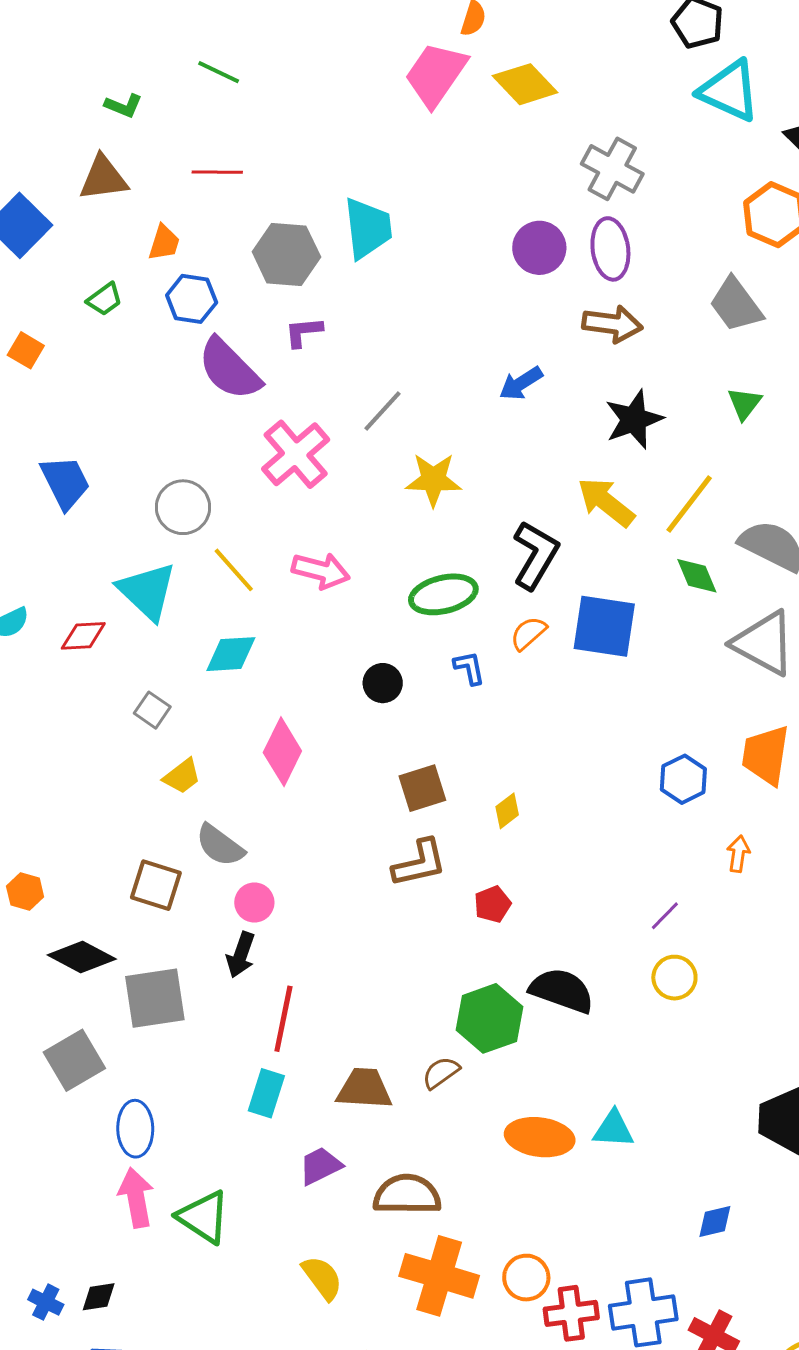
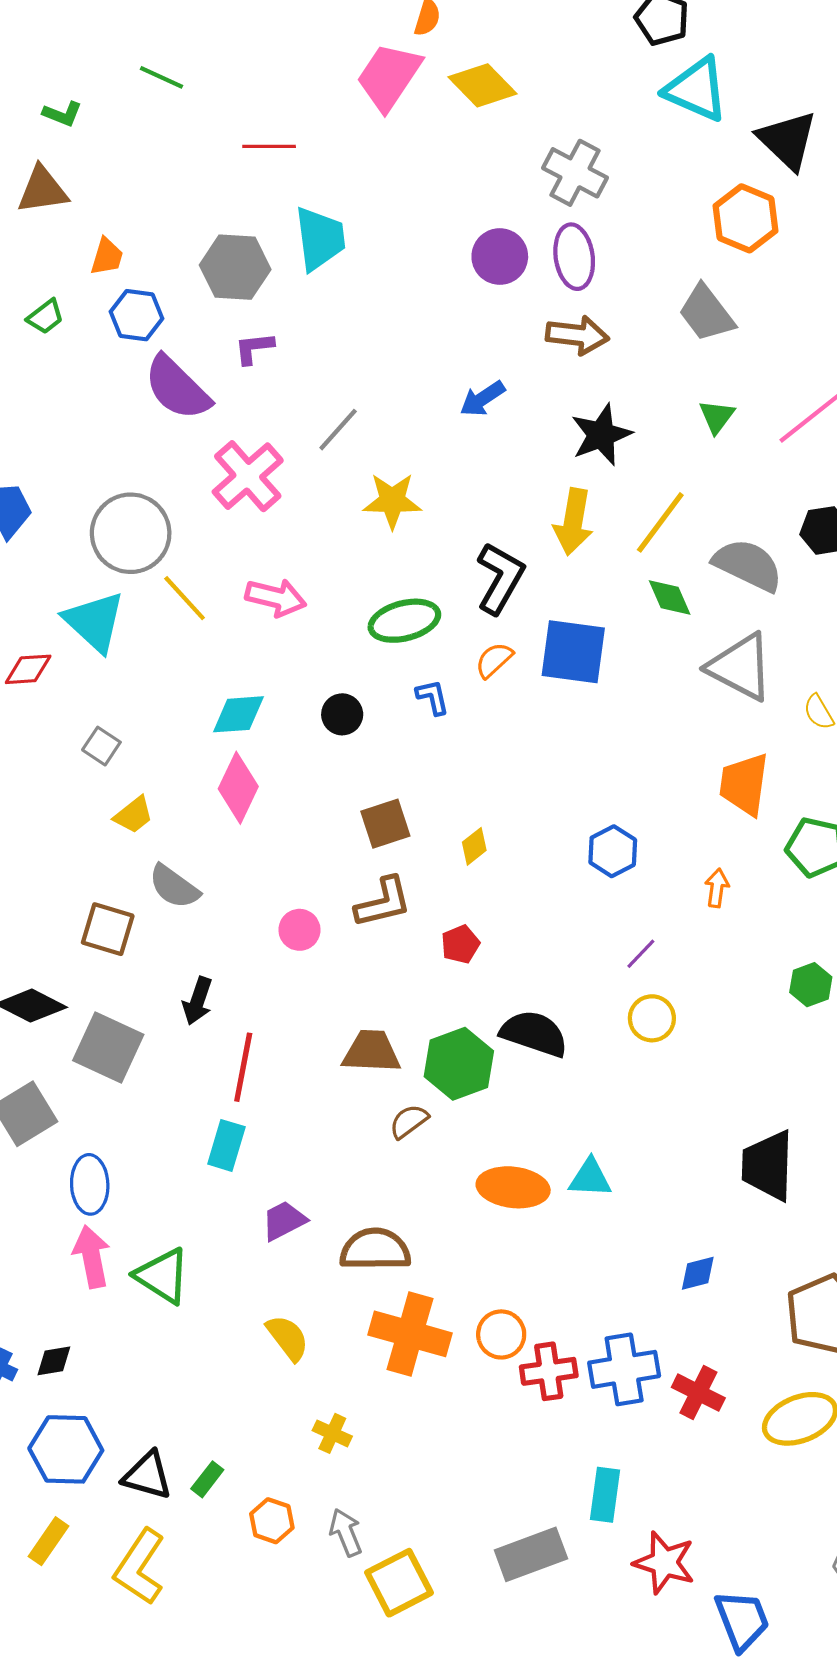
red line: (217, 172) -> (269, 146), moved
yellow arrow: (606, 502) -> (573, 522), turned -118
gray circle: (183, 507) -> (131, 533), size x1.4
cyan diamond: (231, 654) -> (238, 714), moved
blue hexagon: (683, 779) -> (613, 851), moved
pink circle: (254, 902) -> (299, 930), moved
gray square: (155, 998) -> (108, 1047), turned 34
brown trapezoid: (364, 1089) -> (371, 1052), moved

